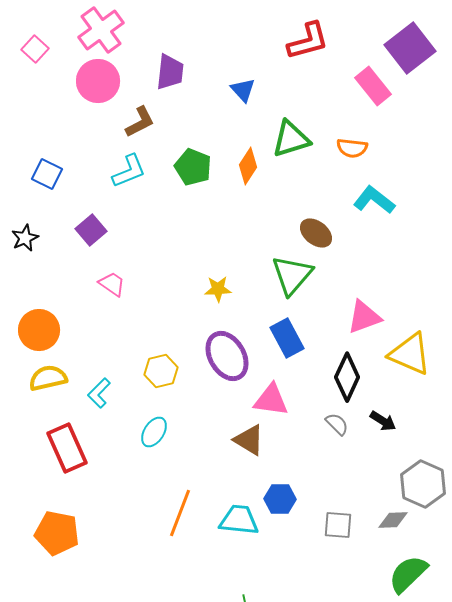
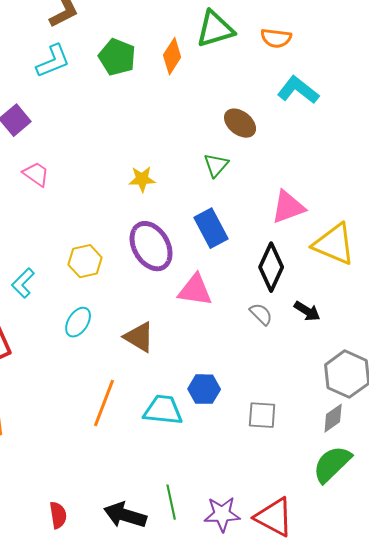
green triangle: (292, 275) -> (216, 165), size x0.6
brown triangle: (249, 440) -> (139, 337), moved
gray diamond: (393, 520) -> (333, 418), moved, turned -32

